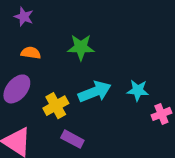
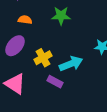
cyan arrow: (95, 92) -> (71, 64), moved

